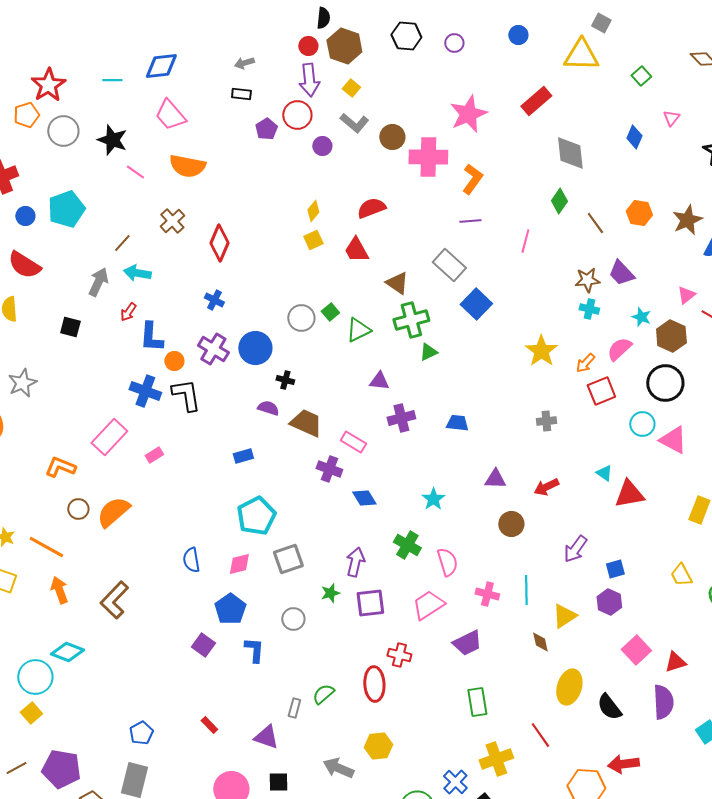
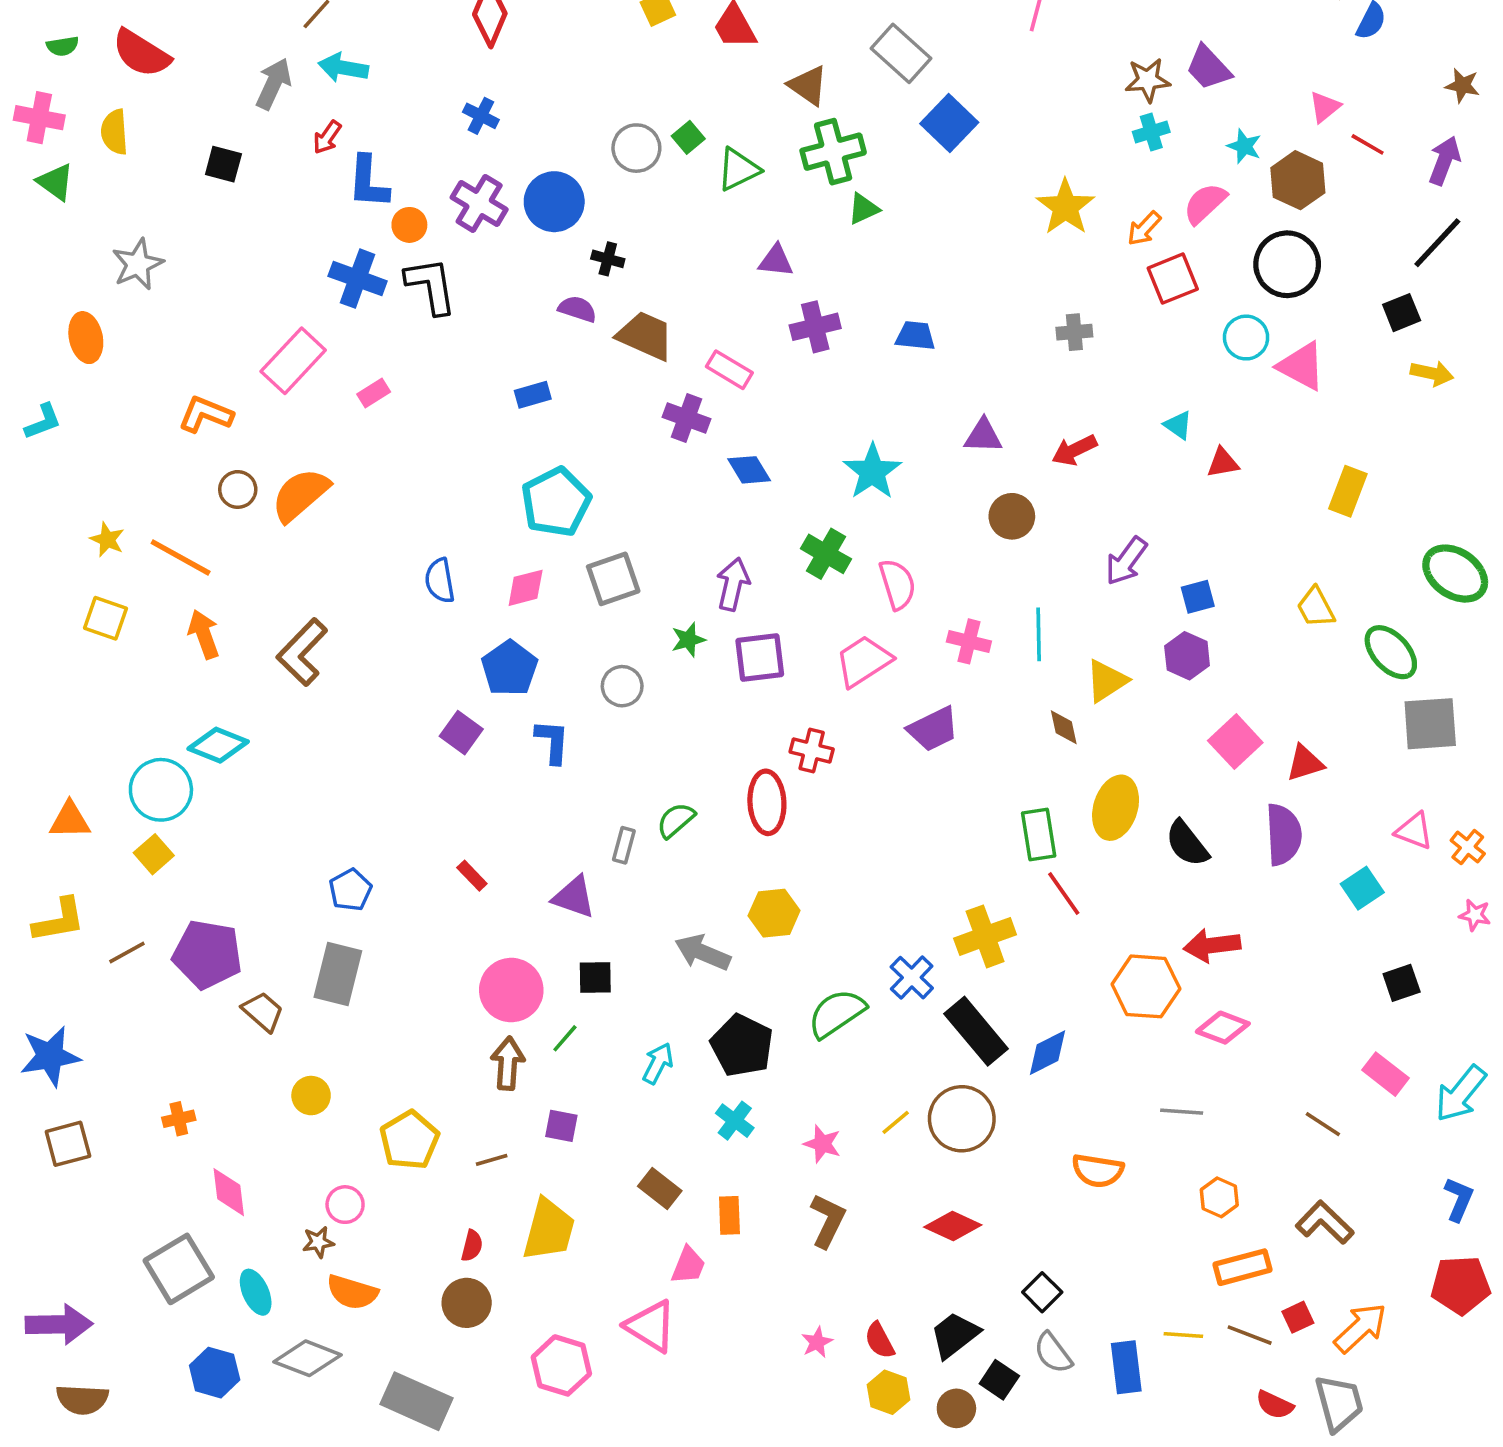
cyan cross: (589, 309) -> (1151, 132), turned -30
red triangle: (629, 494) -> (1223, 463), size x0.6
cyan star: (433, 499) -> (872, 472), size x1.4
green rectangle: (477, 702) -> (1039, 835), moved

